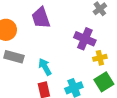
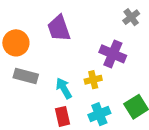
yellow cross: (100, 58) -> (93, 80), moved

